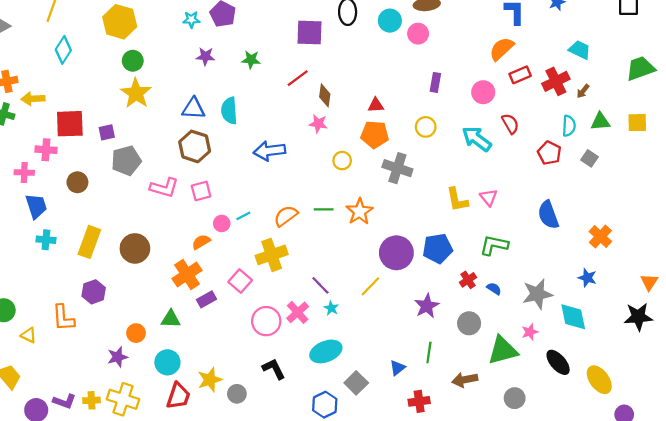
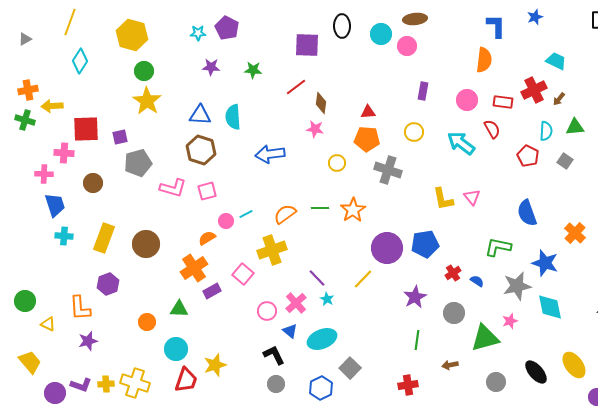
orange semicircle: (502, 49) -> (484, 60), turned 140
red rectangle: (520, 75) -> (503, 102), moved, turned 30
green L-shape: (494, 245) -> (498, 247), moved
blue star: (587, 278) -> (545, 263), moved, size x1.5
pink circle: (266, 321) -> (267, 311), size x0.7
purple star: (118, 357) -> (88, 341), moved
black ellipse: (558, 362) -> (536, 372), moved
blue triangle: (397, 368) -> (290, 331), moved, turned -42
brown arrow: (465, 380) -> (450, 365), size x0.7
gray circle: (237, 394) -> (276, 384), moved

